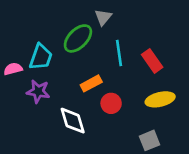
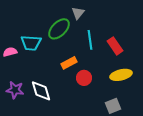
cyan trapezoid: (41, 57) -> (31, 43), turned 75
purple star: (38, 91) -> (15, 90), moved
white diamond: (73, 121) -> (41, 91), moved

